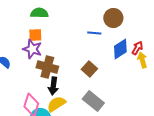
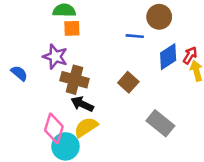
orange square: (35, 35) -> (72, 28), moved
black arrow: (53, 86) -> (82, 104), turned 108
gray rectangle: (93, 101) -> (160, 123), moved

